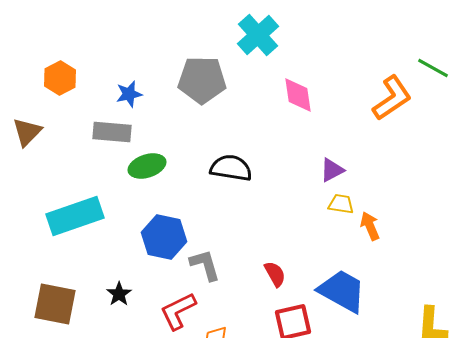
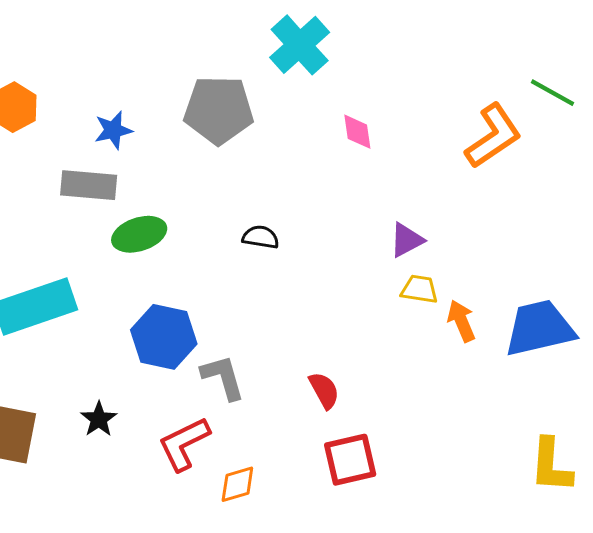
pink diamond: (298, 95) -> (357, 132), size x0.7
black semicircle: (231, 168) -> (261, 237), size x0.6
blue trapezoid: (342, 291) -> (539, 328), moved, turned -42

